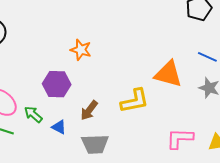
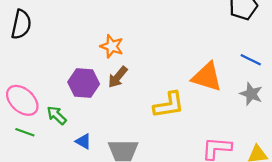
brown arrow: (89, 110) -> (118, 77), moved
blue triangle: (59, 127) -> (83, 141), moved

